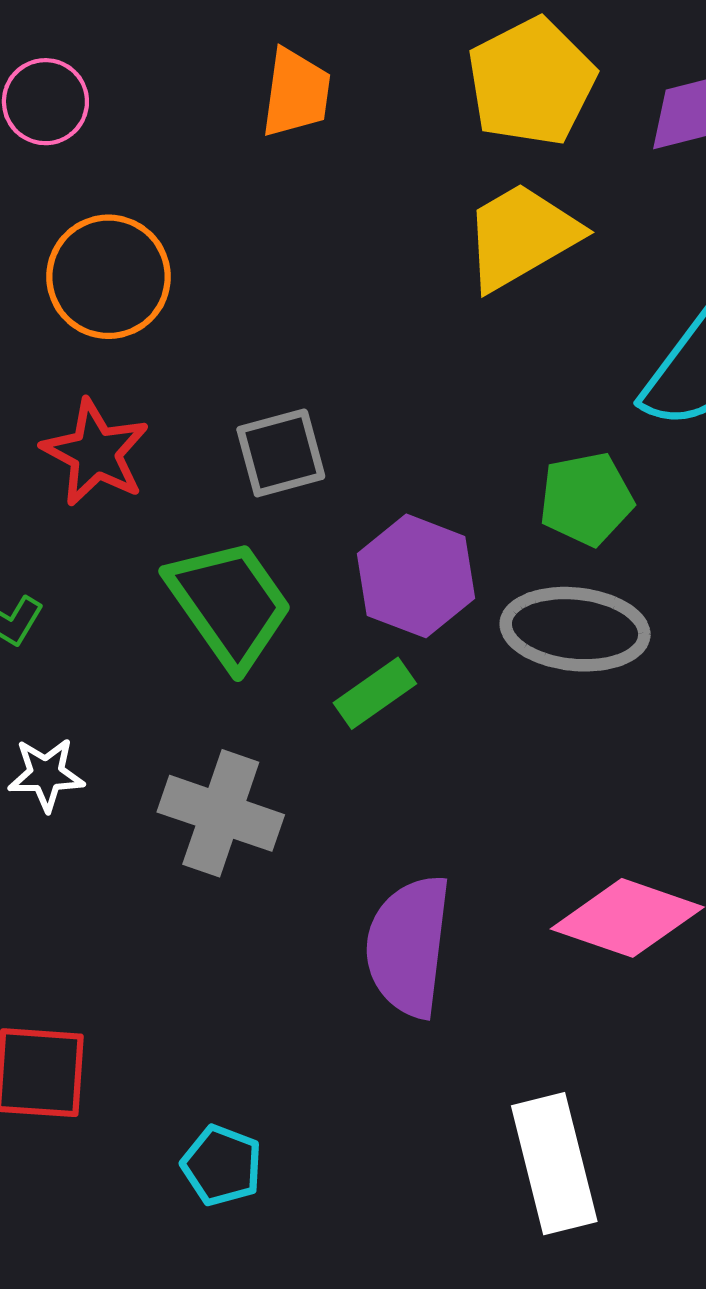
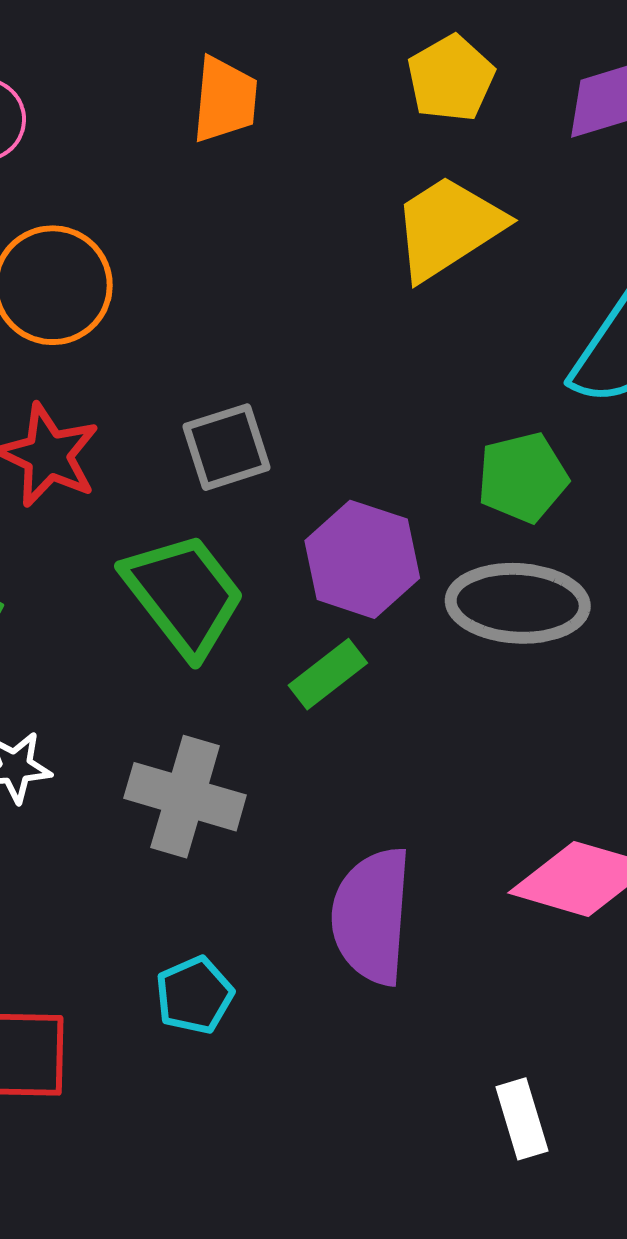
yellow pentagon: (531, 82) -> (451, 78), size x0.7
white rectangle: (554, 1164) -> (522, 1119), size x0.6
cyan pentagon: (222, 1165) -> (194, 995), moved, turned 30

